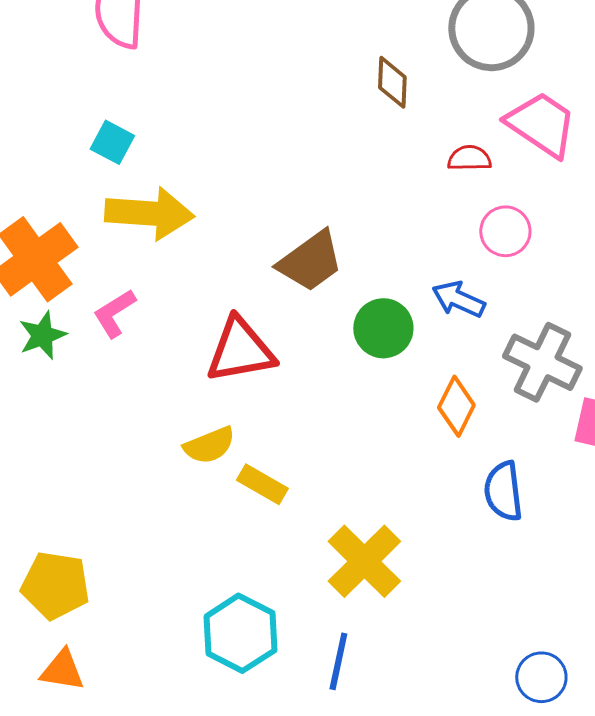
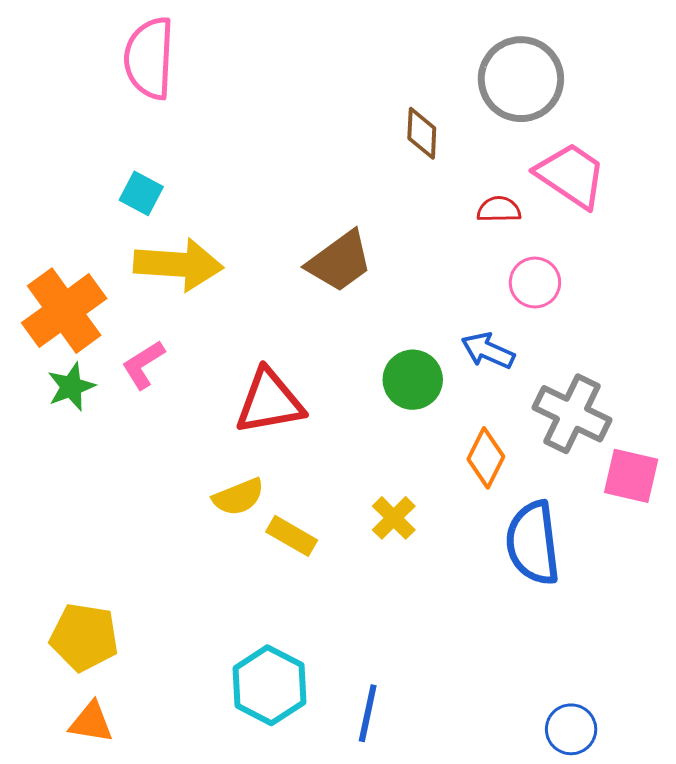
brown trapezoid: (310, 261) -> (340, 261), moved
blue semicircle: (503, 491) -> (533, 543), size x1.4
yellow cross: (364, 561) -> (394, 518), moved, size x0.6

